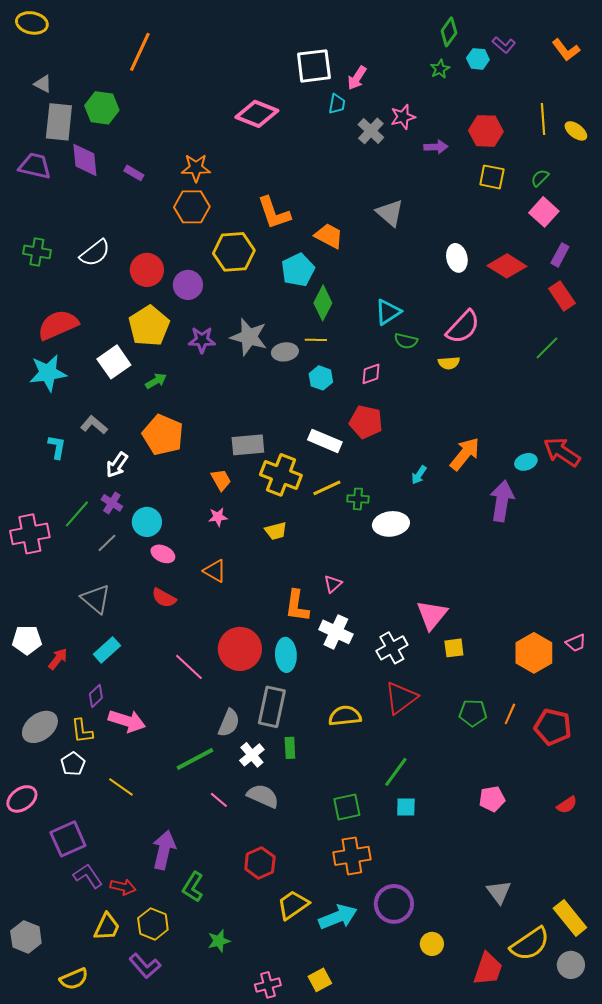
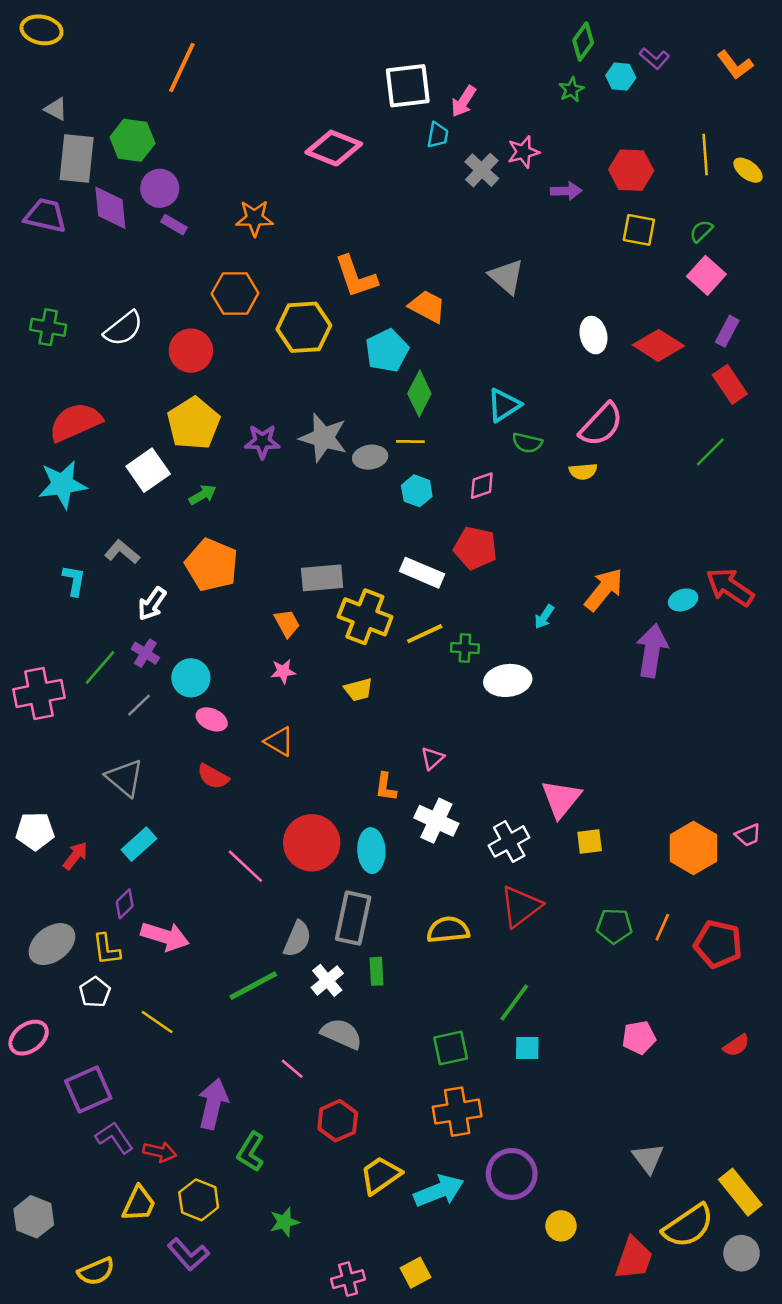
orange hexagon: (192, 207) -> (235, 293), moved
purple circle: (188, 285) -> (160, 188), moved
orange L-shape: (297, 606) -> (386, 787), size x0.7
pink line: (219, 800) -> (292, 1069), moved

